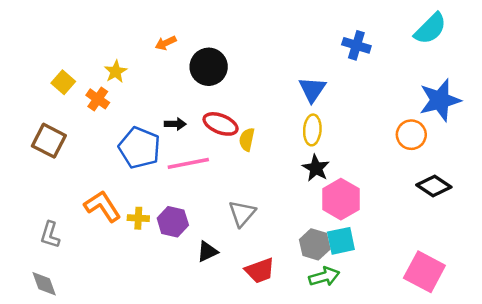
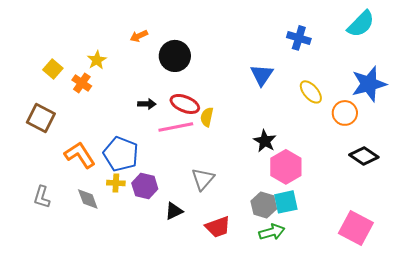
yellow ellipse: (312, 130) -> (311, 92), moved, turned -45
blue pentagon: (139, 148) -> (121, 154), moved
pink line: (188, 163) -> (176, 127), moved
orange L-shape: (103, 206) -> (80, 155), moved
gray diamond: (44, 284) -> (88, 199), moved

